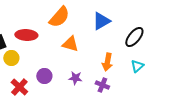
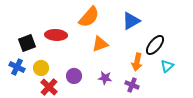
black ellipse: (134, 37) -> (155, 45), moved
orange triangle: (70, 44) -> (100, 44), turned -36
yellow circle: (11, 58) -> (41, 68), moved

